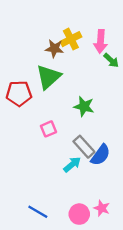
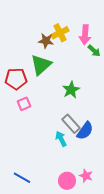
green star: (84, 106) -> (71, 90), turned 30
pink square: (48, 129) -> (24, 104), moved
cyan arrow: (72, 164) -> (61, 139), turned -77
blue line: (38, 212) -> (22, 178), moved

